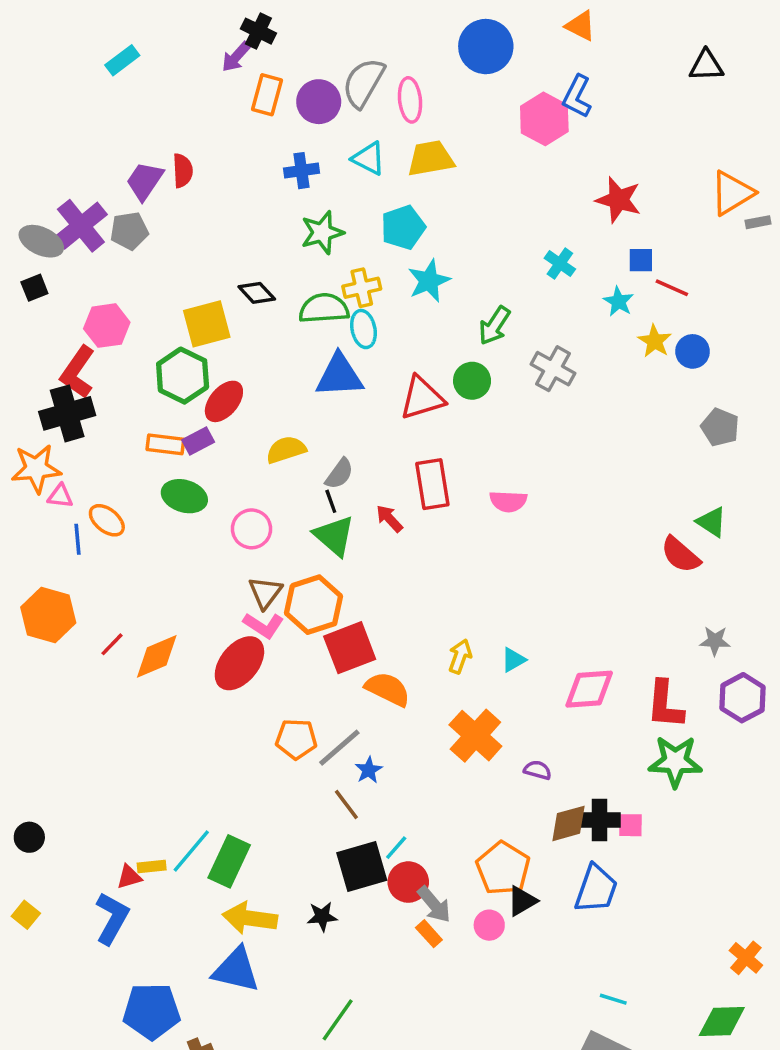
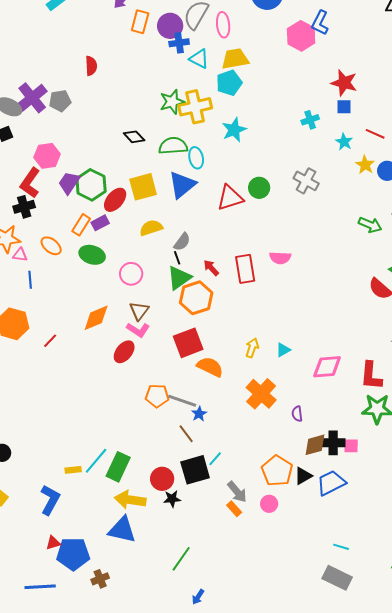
blue cross: (301, 171) -> (179, 43), moved
purple trapezoid: (145, 181) -> (69, 183), moved
cyan pentagon: (403, 227) -> (229, 83), moved
blue square: (641, 260) -> (344, 107), moved
cyan cross: (560, 264) -> (310, 120), turned 36
yellow cross: (362, 288) -> (195, 107), moved, size x1.5
yellow square: (207, 324) -> (143, 187), moved
green arrow: (494, 326) -> (370, 225), moved, turned -100
blue triangle: (339, 376) -> (182, 185), turned -36
black cross: (67, 413) -> (24, 207), size x0.7
orange rectangle: (165, 444) -> (81, 225), turned -65
red rectangle: (432, 484) -> (245, 269), moved
orange ellipse: (107, 520) -> (51, 246), moved
green triangle: (334, 536) -> (179, 278), turned 44
orange hexagon: (314, 605) -> (196, 298), moved
orange diamond: (157, 656) -> (96, 318), moved
red ellipse: (239, 663) -> (124, 352), size x0.7
gray line: (339, 748) -> (182, 401), turned 60
purple semicircle: (537, 770) -> (297, 414), turned -112
red triangle: (129, 877) -> (53, 543), moved
red circle: (408, 882) -> (162, 479), moved
blue trapezoid: (596, 889) -> (331, 483), turned -136
black triangle: (522, 901) -> (303, 476), moved

